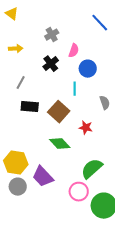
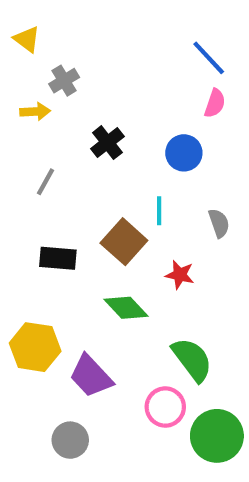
gray cross: (52, 35) -> (64, 81), moved
pink semicircle: (74, 51) -> (215, 103), moved
cyan line: (75, 89) -> (159, 211), moved
black rectangle: (30, 107) -> (58, 258), moved
green semicircle: (92, 169) -> (192, 359), turned 95
gray circle: (18, 187) -> (70, 440), moved

